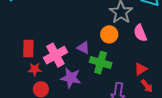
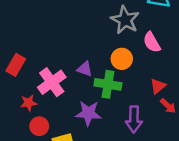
orange circle: (109, 34) -> (122, 59), moved
red rectangle: (28, 48) -> (16, 65), moved, turned 36
purple star: (71, 78) -> (88, 113), moved

